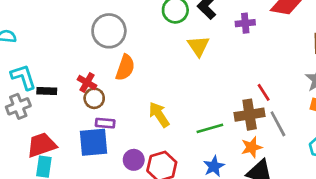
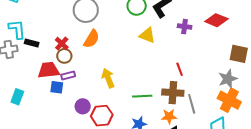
yellow triangle: (198, 46) -> (147, 35), turned -48
red line: (264, 92) -> (180, 69), moved
purple rectangle: (105, 123) -> (68, 75), turned -32
blue square: (93, 142) -> (57, 87), size x0.6
red trapezoid: (42, 145) -> (49, 70), moved

